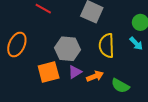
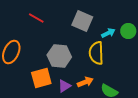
cyan arrow: (136, 43) -> (108, 33), moved, turned -72
purple triangle: (75, 72) -> (64, 86), moved

